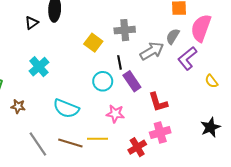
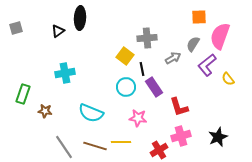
yellow square: (93, 43) -> (125, 56), moved
gray arrow: (152, 51) -> (173, 58), size x0.7
cyan cross: (39, 67) -> (65, 73), turned 30
yellow semicircle: (211, 81) -> (228, 79), moved
black star: (210, 127) -> (218, 137), moved

